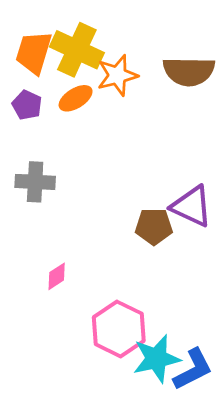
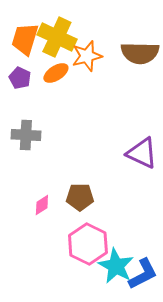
brown pentagon: (154, 226) -> (80, 197), moved
cyan star: (156, 359) -> (116, 266), turned -30

